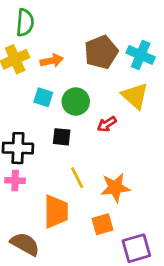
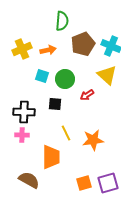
green semicircle: (25, 23) -> (62, 21), moved
orange square: (103, 224) -> (84, 183), moved

